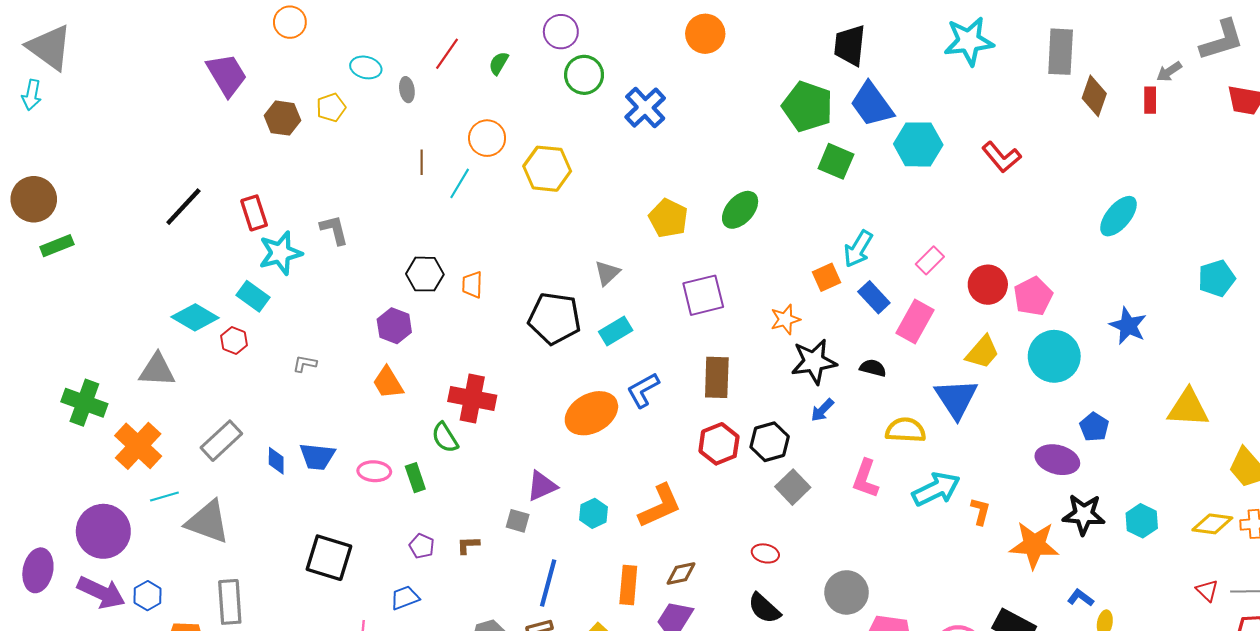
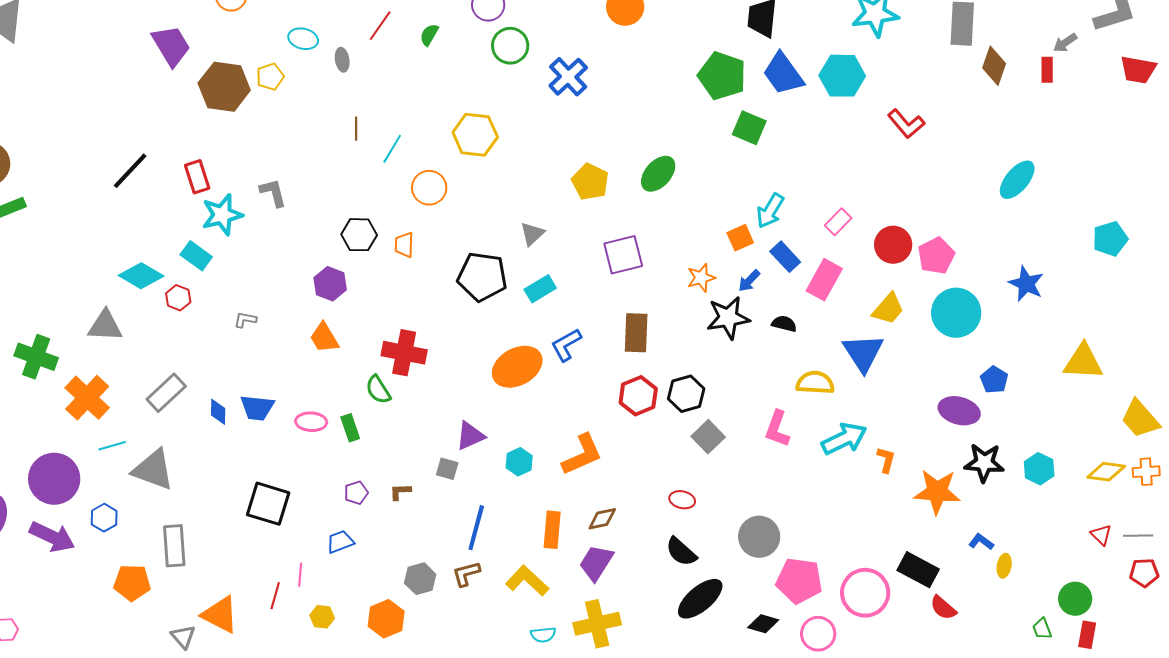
brown hexagon: (283, 118) -> (224, 87), size x1.5
orange circle: (487, 138) -> (429, 188), moved
cyan hexagon: (918, 144) -> (842, 76), moved
blue arrow: (822, 410) -> (749, 281), moved
purple pentagon: (422, 546) -> (356, 493), turned 30
blue hexagon: (148, 596) -> (104, 518), moved

